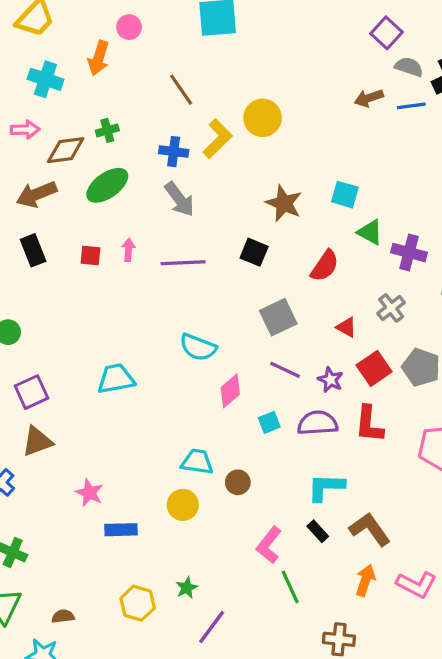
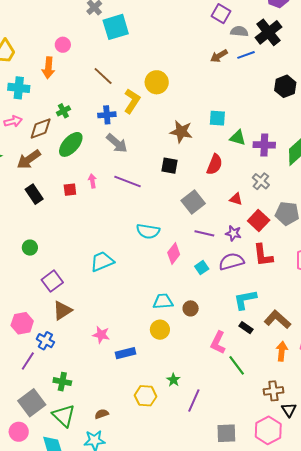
purple line: (183, 263) -> (128, 182), turned 36

